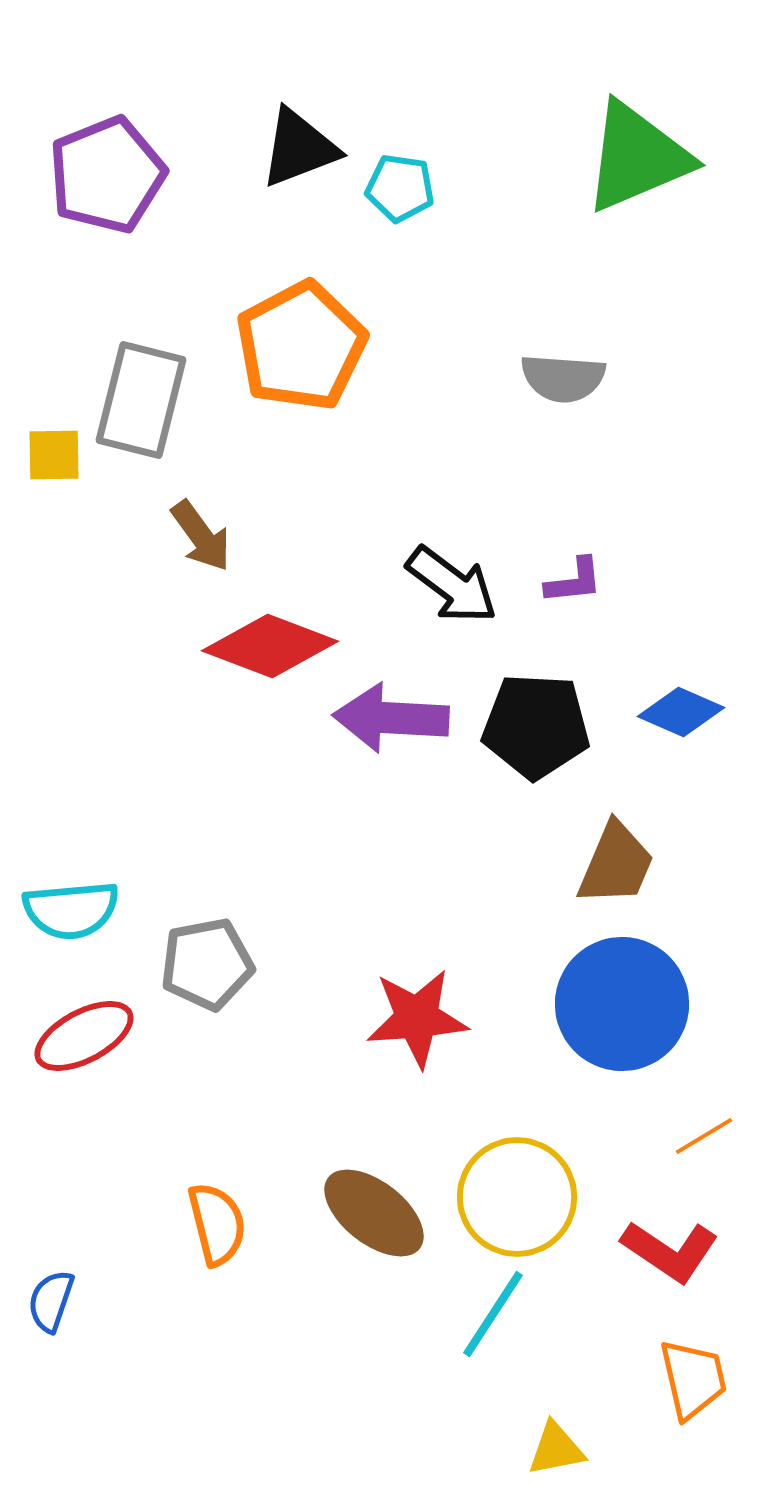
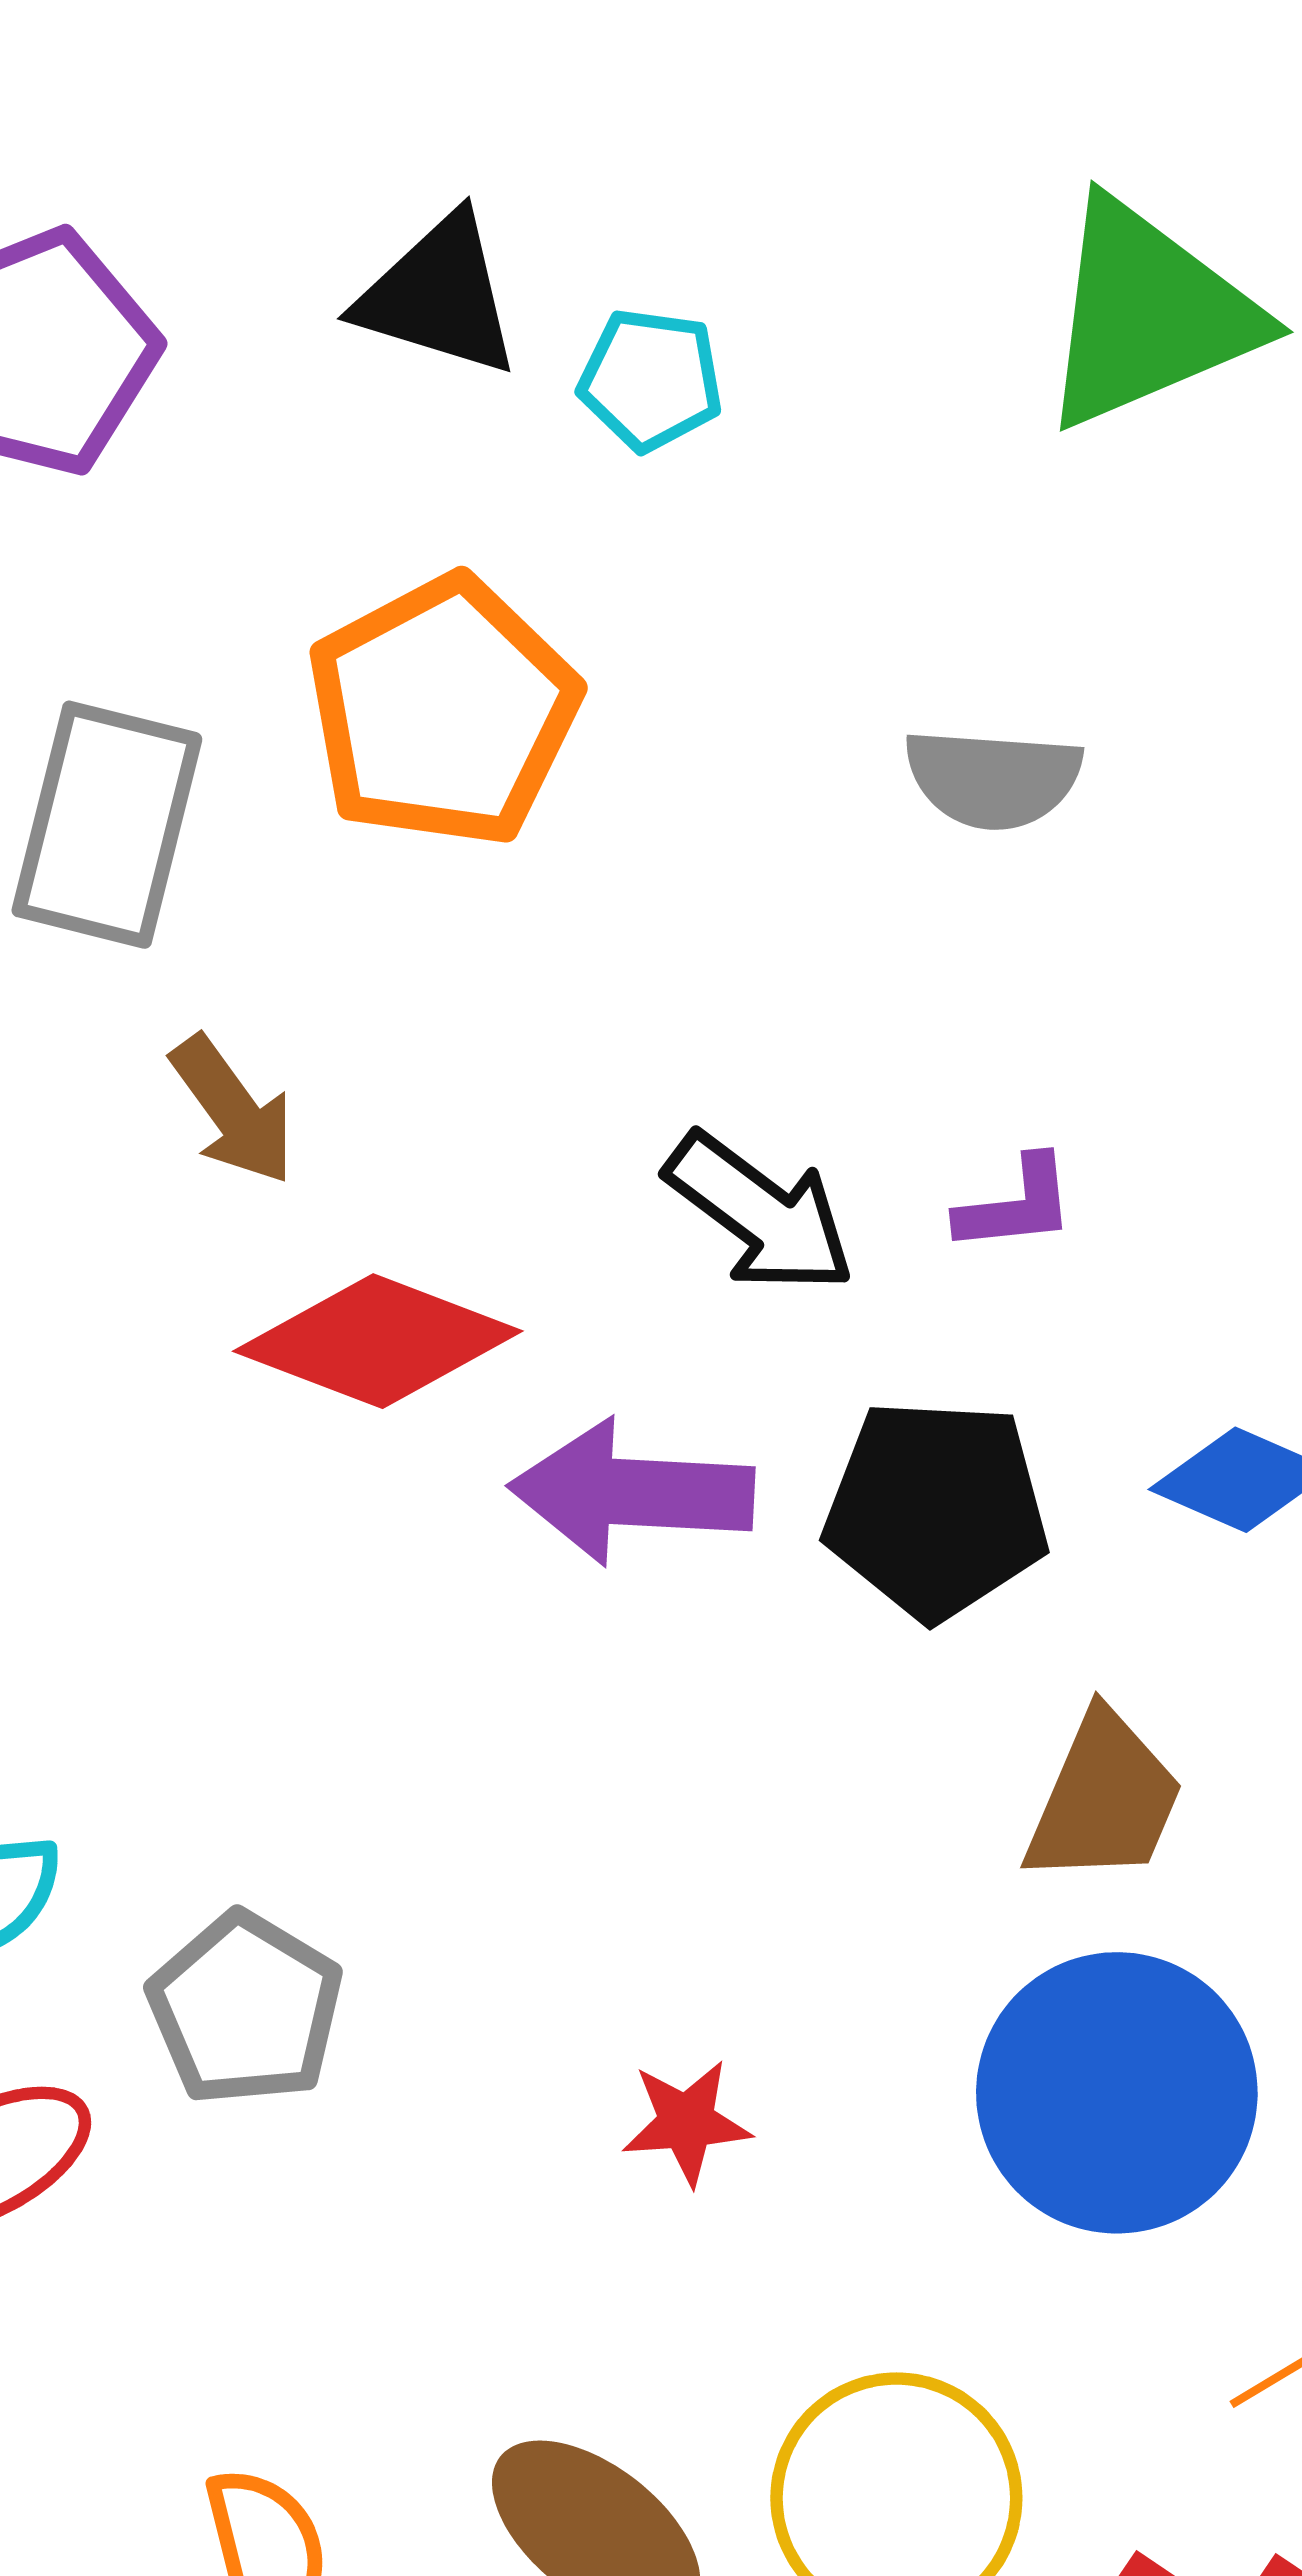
black triangle: (299, 148) -> (439, 296), turned 38
gray pentagon: (207, 964) -> (246, 2009), turned -30
red star: (417, 1018) -> (686, 2122), size x0.6

